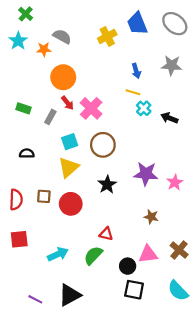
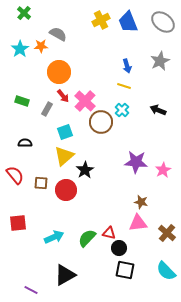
yellow cross: (107, 36) -> (101, 20), moved
cyan star: (18, 41) -> (20, 49), moved
gray star: (172, 65) -> (160, 61), turned -30
cyan cross: (144, 108) -> (122, 110), moved
brown circle: (103, 145) -> (101, 122), moved
black star: (107, 185) -> (85, 170), moved
red semicircle: (16, 200) -> (15, 175), moved, turned -42
red triangle: (106, 234) -> (109, 233), moved
pink triangle: (148, 254) -> (138, 223), moved
purple line: (35, 299) -> (31, 290), moved

